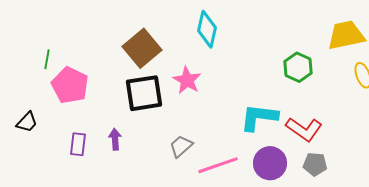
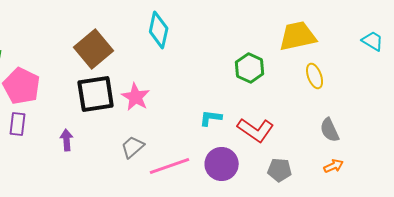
pink star: (187, 80) -> (136, 97), moved
cyan L-shape: (259, 117) -> (211, 118), size x0.6
purple rectangle: (78, 144) -> (18, 124), moved
gray pentagon: (315, 164) -> (280, 170), moved

